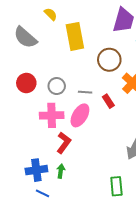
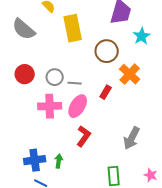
gray line: (85, 92) -> (75, 83), moved
red rectangle: (108, 101) -> (106, 92), turned 64
red L-shape: (64, 143) -> (84, 136), moved

